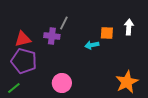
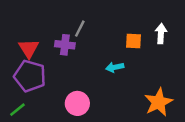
red triangle: (23, 39) -> (29, 49), turned -48
cyan arrow: (92, 45) -> (115, 67), moved

